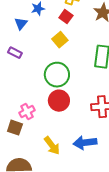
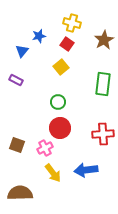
green circle: (57, 75) -> (58, 102), size x0.6
pink cross: (27, 112) -> (45, 148), moved
brown square: (15, 128) -> (17, 145), moved

